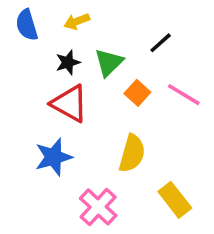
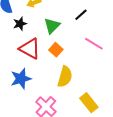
black star: (68, 62) -> (20, 24), moved
orange square: (137, 93) -> (56, 50), moved

